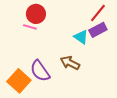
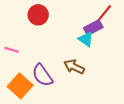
pink line: (30, 27) -> (12, 50), moved
purple rectangle: (98, 30) -> (93, 28), moved

